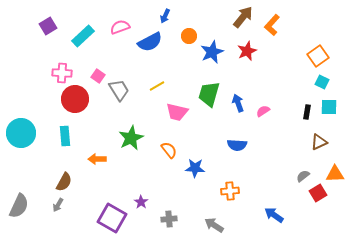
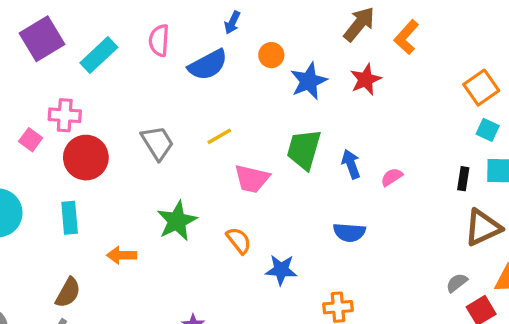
purple square: (48, 26) -> (42, 39), size x1.5
pink semicircle: (120, 27) -> (159, 40), turned -66
pink square: (98, 76) -> (31, 140), moved
brown triangle: (319, 142) -> (483, 227), size x1.4

